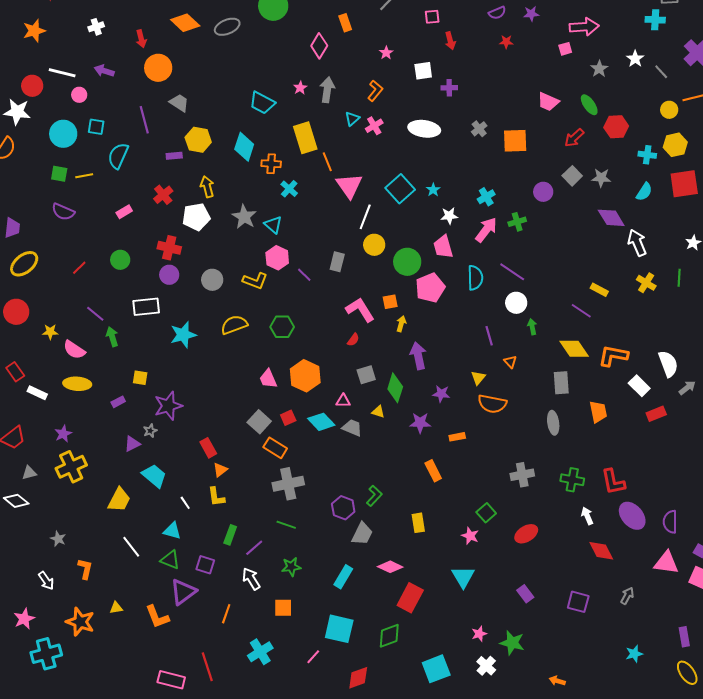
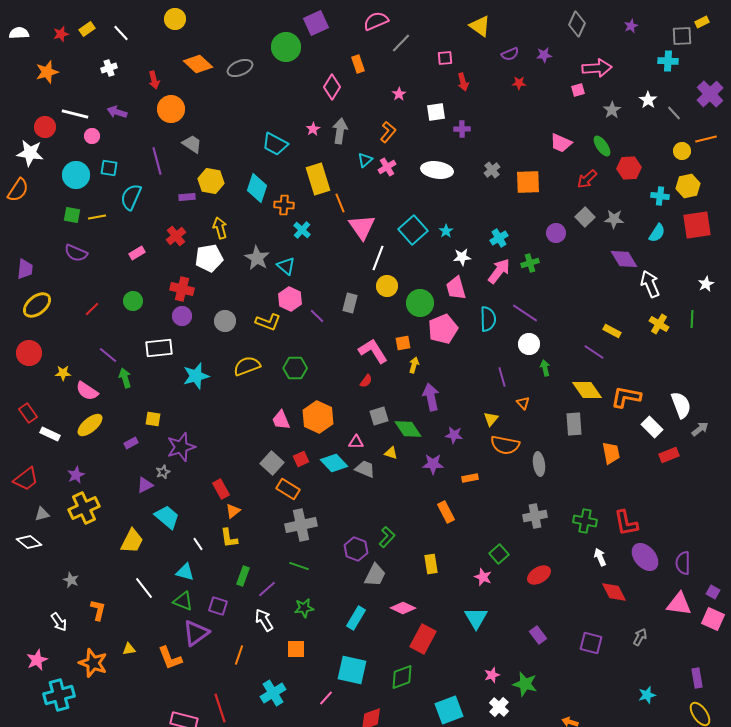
yellow ellipse: (77, 384) -> (90, 425), turned -44
green diamond: (395, 388) -> (408, 429), turned -52
gray ellipse: (553, 423) -> (539, 464), moved

